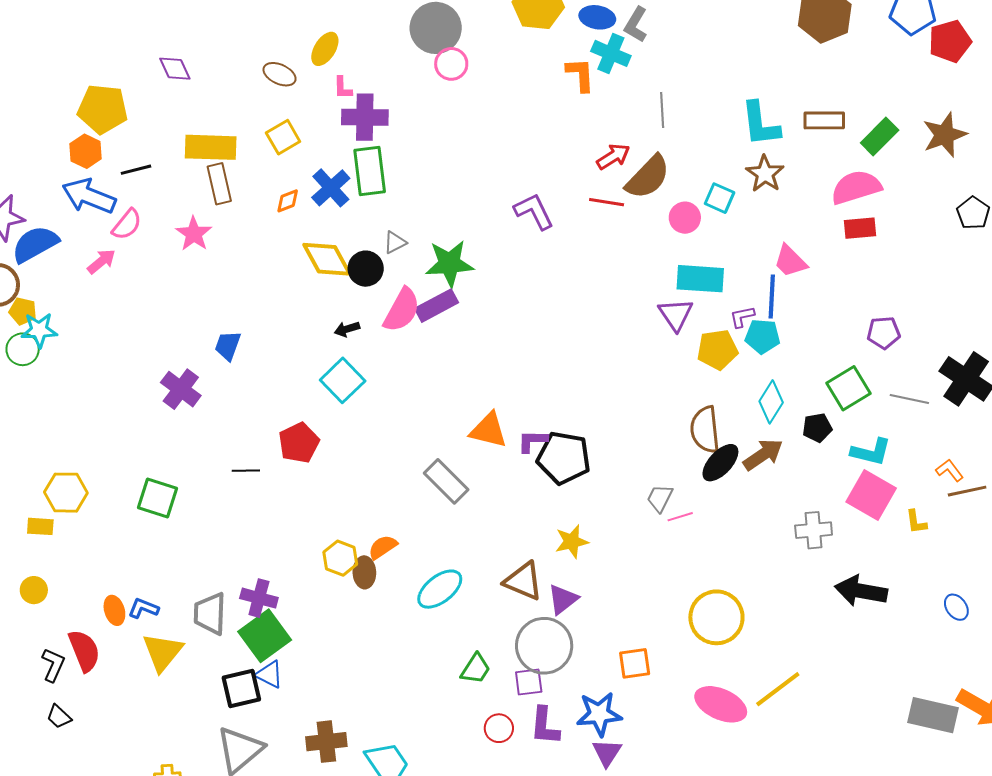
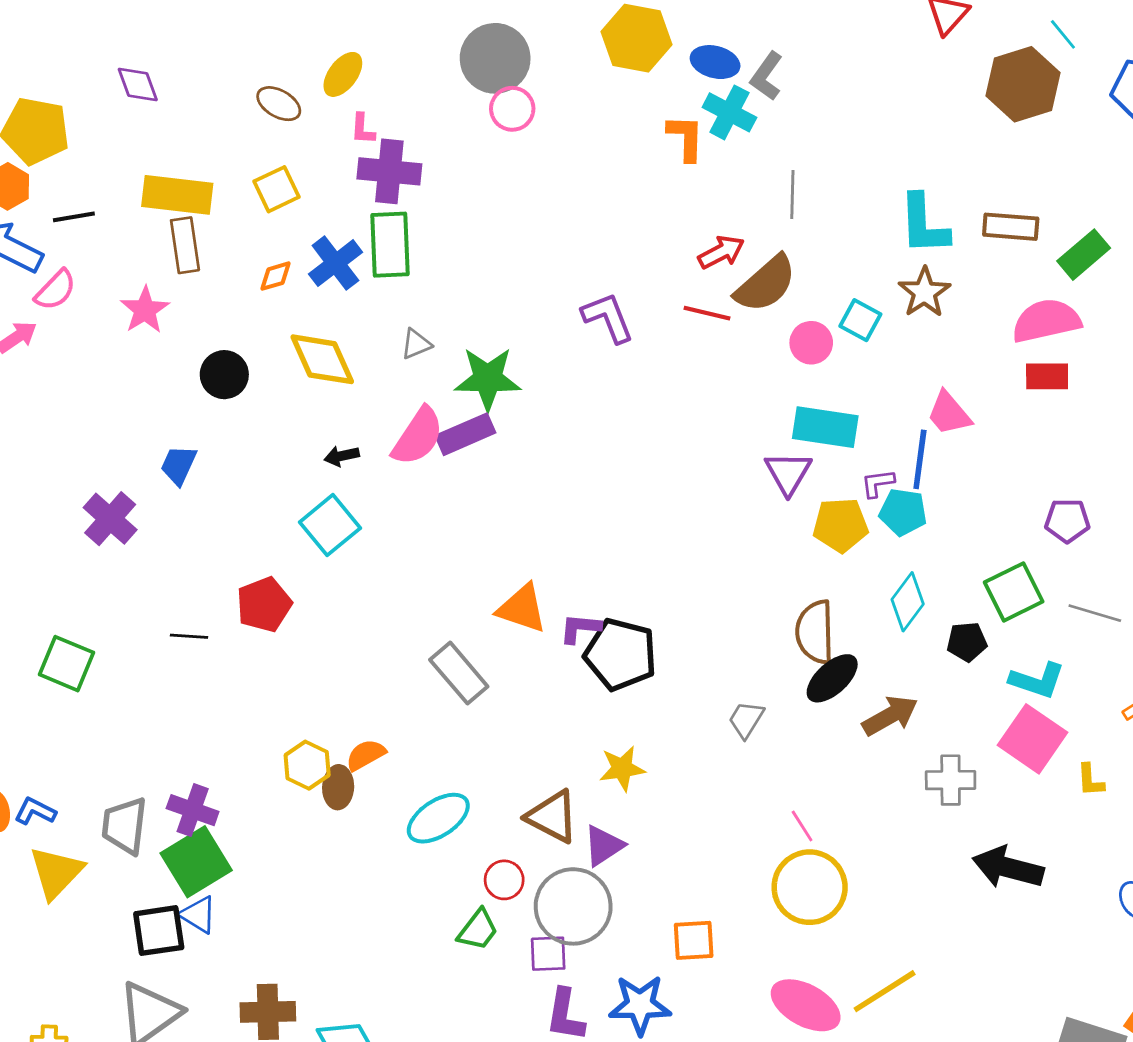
black circle: (366, 269) -> (224, 375), moved
brown arrow: (763, 455) -> (890, 716), moved
pink line: (680, 517) -> (802, 826), moved, turned 70
red circle: (499, 728) -> (504, 880), moved

